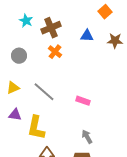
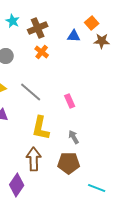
orange square: (105, 12) -> (92, 23), moved
pink rectangle: (83, 101) -> (70, 101), turned 48
yellow L-shape: (36, 128) -> (41, 128), moved

